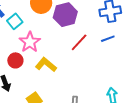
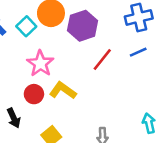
cyan square: (15, 21) -> (26, 26), moved
red circle: (15, 60) -> (34, 94), moved

